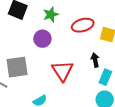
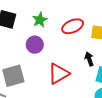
red triangle: (63, 71) -> (59, 74), turned 40

